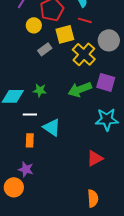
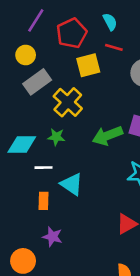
yellow circle: (34, 25) -> (26, 55), moved
gray rectangle: (45, 49) -> (37, 82), moved, size x1.5
yellow cross: (84, 54) -> (68, 102), moved
purple star: (26, 169) -> (52, 237), moved

